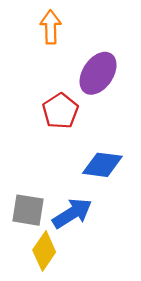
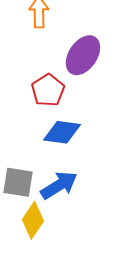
blue diamond: (102, 165) -> (62, 132), moved

